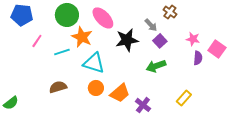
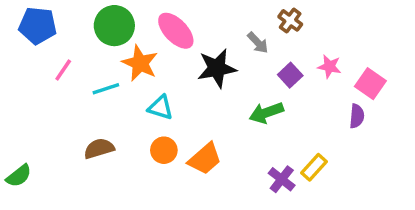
purple square: (160, 41) -> (290, 75), moved
purple semicircle: (198, 58) -> (357, 116), moved
cyan triangle: (94, 63) -> (160, 108), size x0.7
purple cross: (143, 105) -> (282, 179), moved

